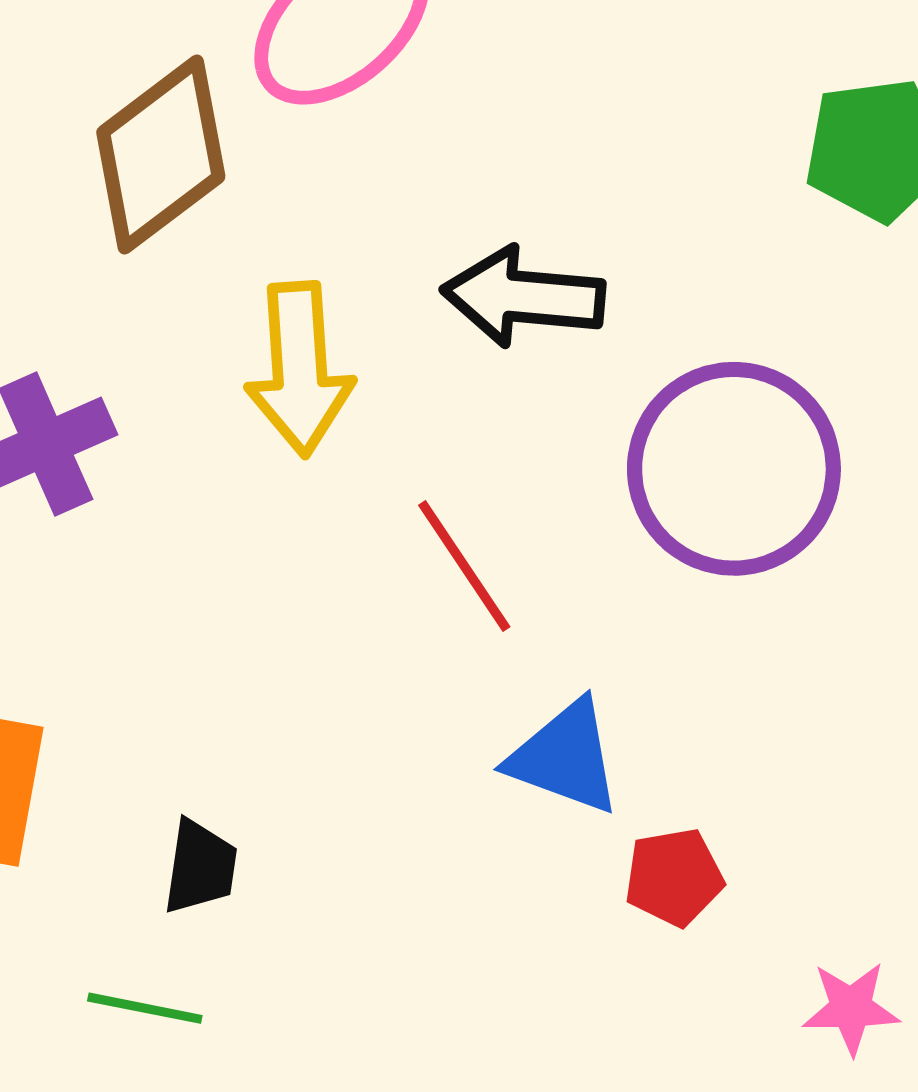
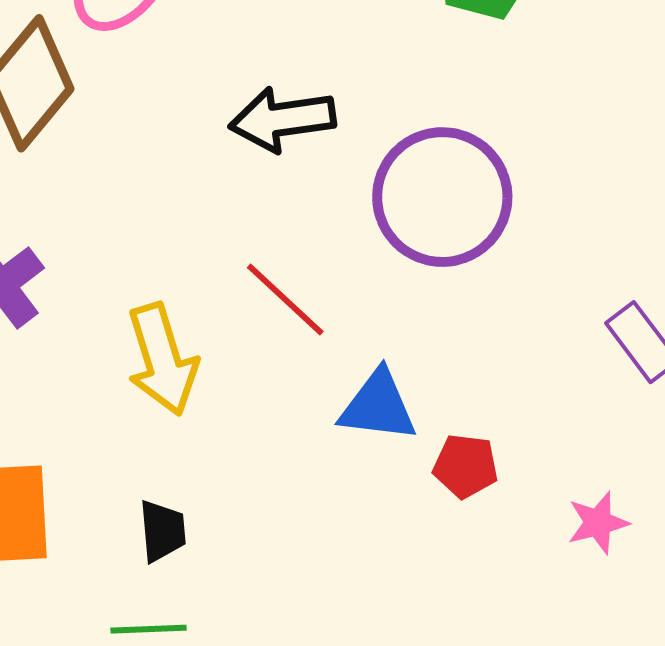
yellow arrow: (299, 369) -> (162, 359), moved
red pentagon: (674, 877) -> (466, 466), turned 30

